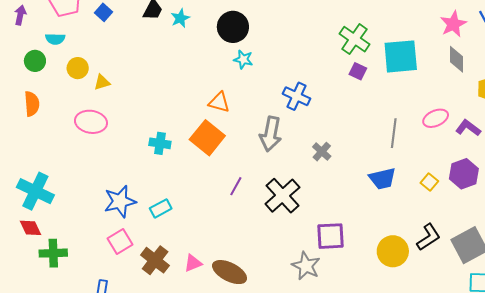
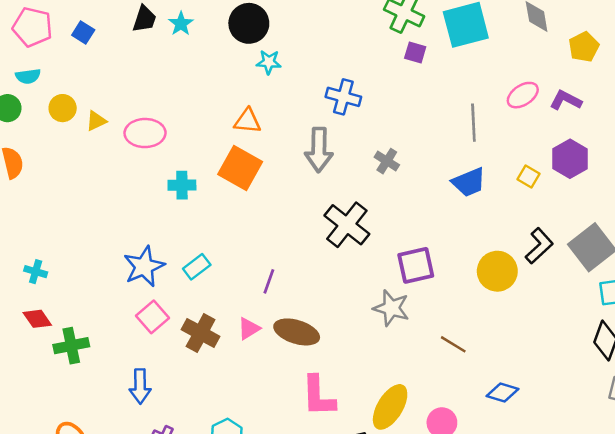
pink ellipse: (91, 122) -> (145, 133), moved
purple line: (236, 186) -> (269, 281), moved
cyan cross: (35, 191) -> (36, 272), size x0.5

